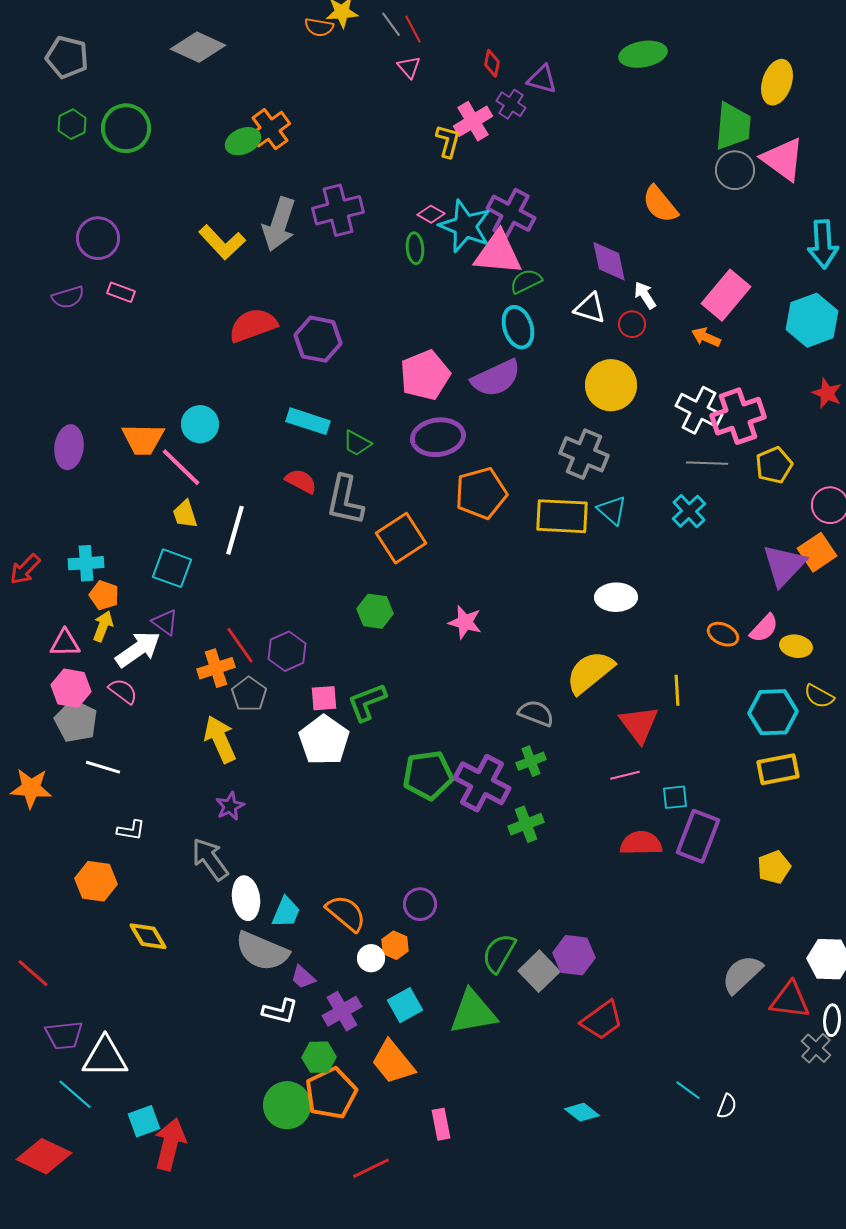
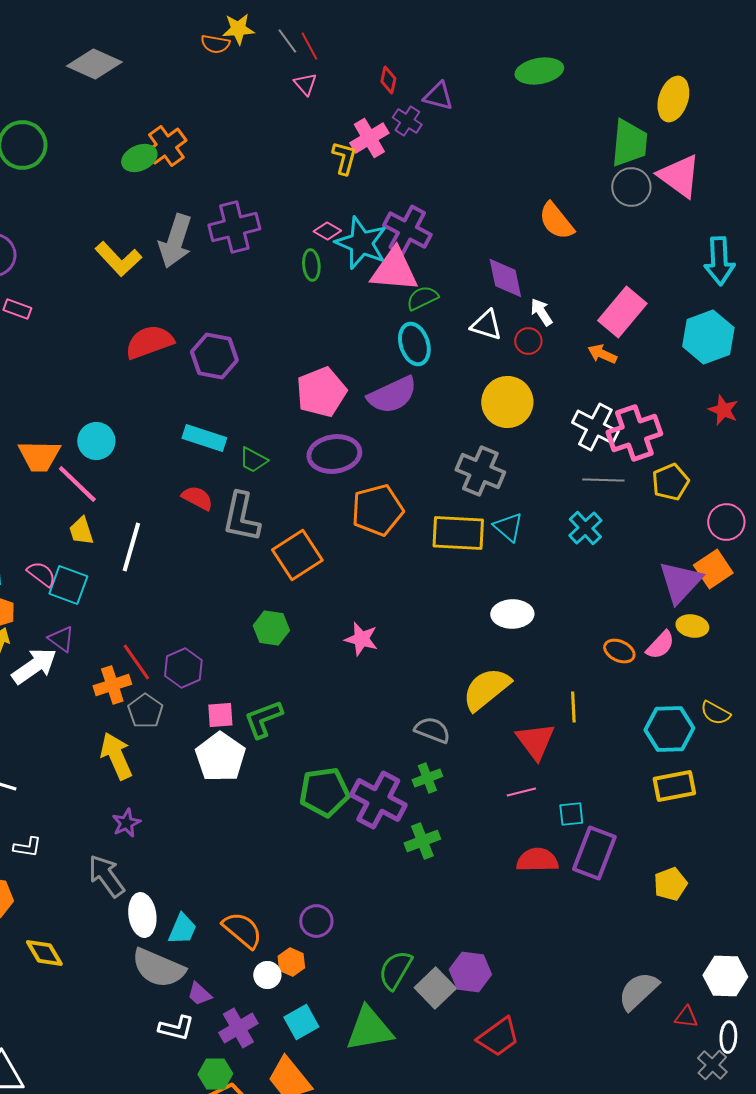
yellow ellipse: (796, 646) -> (692, 626), moved
pink semicircle: (123, 691) -> (41, 574), moved
red triangle: (790, 1000) -> (686, 1017), size x0.6

